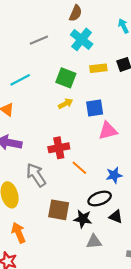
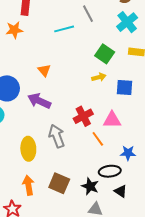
gray line: (39, 40) -> (88, 14), turned 72
cyan line: (20, 80) -> (64, 29), moved
pink triangle: (108, 131) -> (112, 120), moved
red cross: (59, 148) -> (83, 116), turned -30
brown square: (59, 210) -> (59, 183), moved

